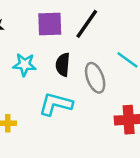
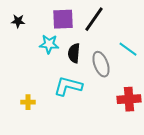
cyan star: (25, 65) -> (49, 44), moved

